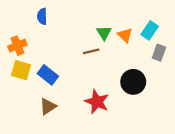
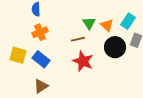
orange cross: (17, 46) -> (40, 32), moved
black circle: (133, 82) -> (115, 47), moved
red star: (97, 102) -> (83, 61), moved

